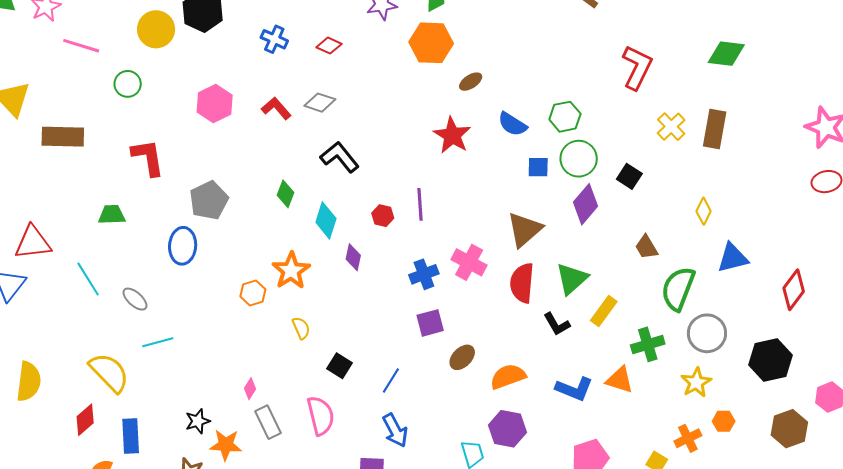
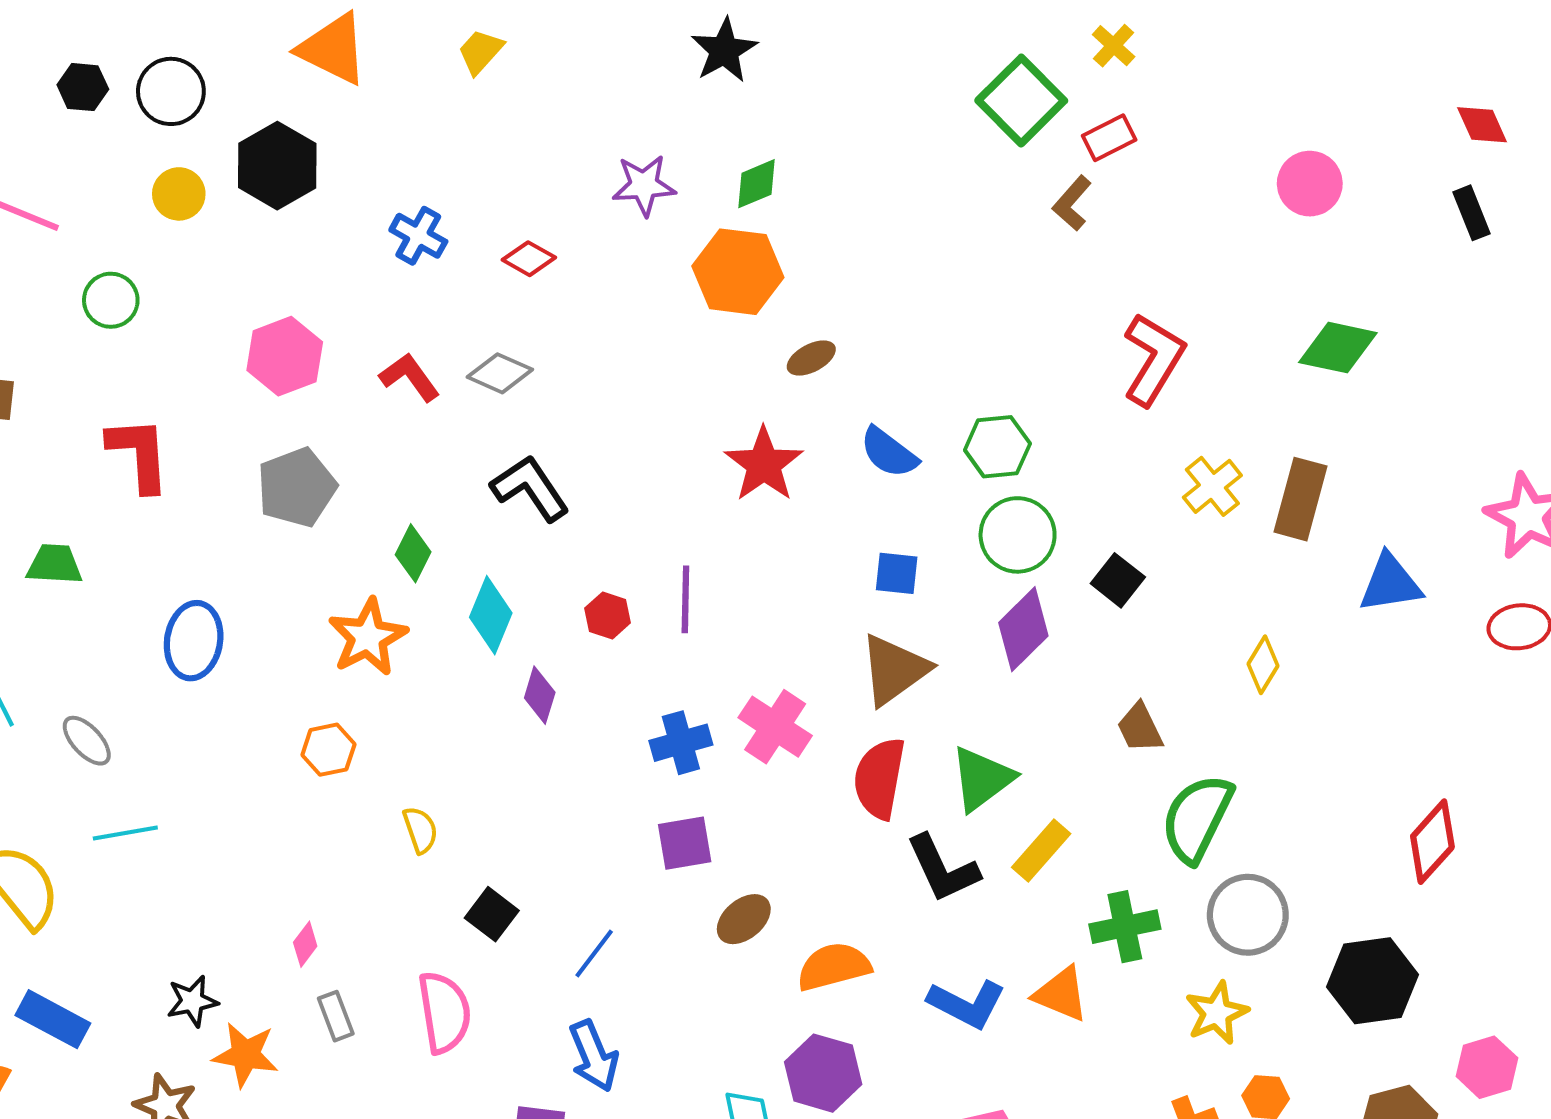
yellow circle: (156, 29) -> (179, 194), size x0.7
blue square: (538, 167) -> (897, 573), moved
gray pentagon: (209, 200) -> (297, 487), moved
blue triangle: (733, 258) -> (1390, 583), moved
orange star: (291, 271) -> (368, 637), moved
black L-shape: (557, 324) -> (943, 869), size x1.4
gray rectangle: (268, 422) -> (336, 1016), size x0.7
blue rectangle: (131, 436) -> (53, 1019), turned -64

